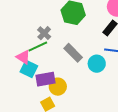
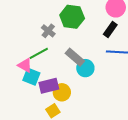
gray cross: (44, 33) -> (48, 31), moved
cyan circle: (97, 64) -> (85, 68), moved

